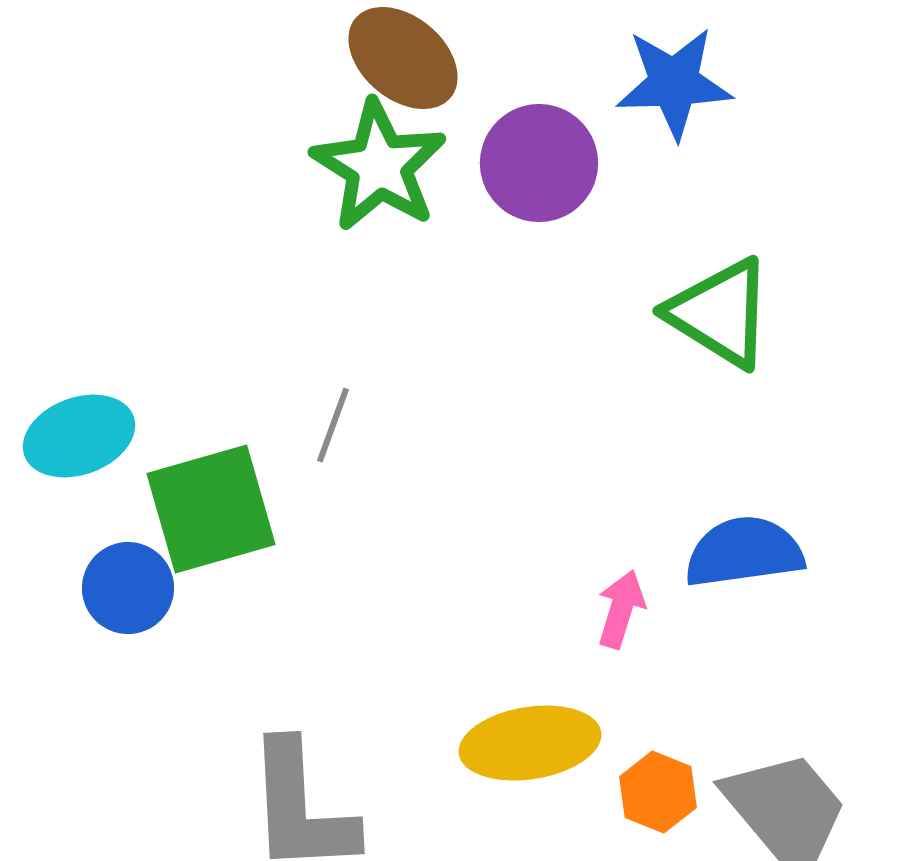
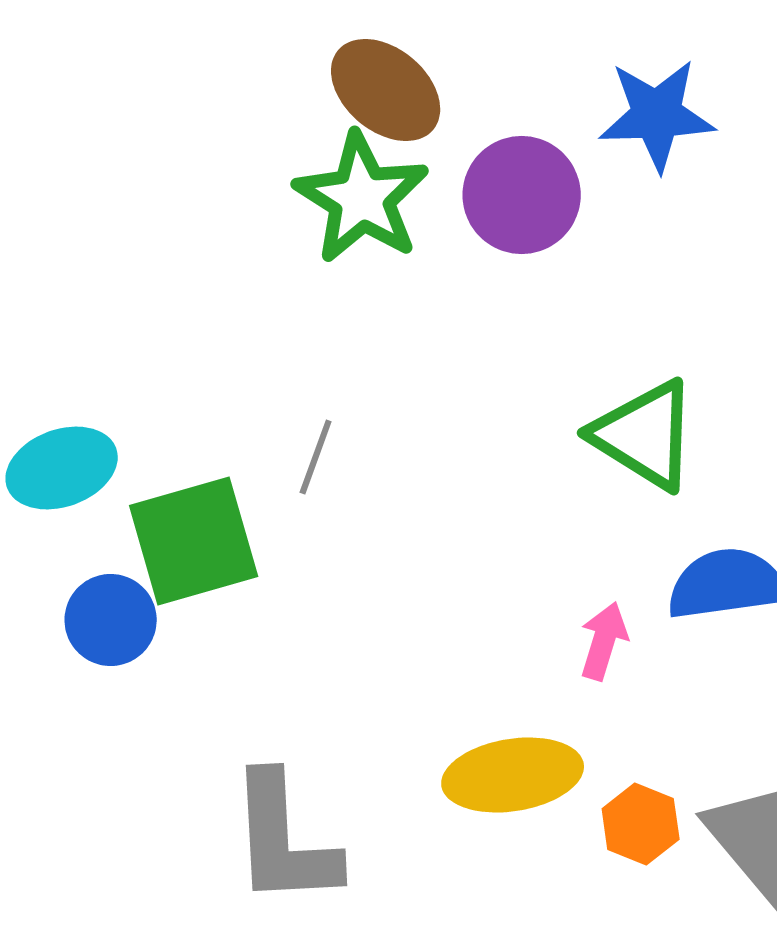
green triangle: (720, 313) -> (645, 435), moved

